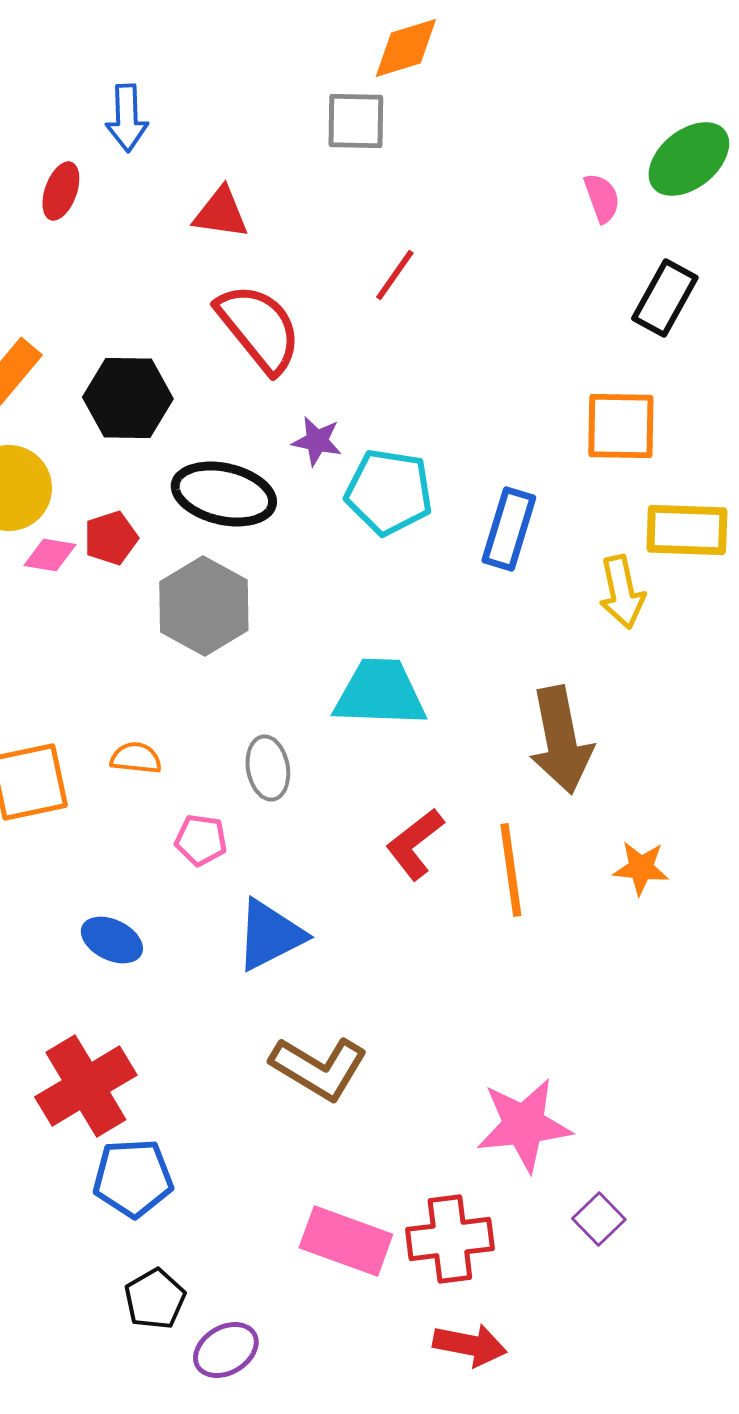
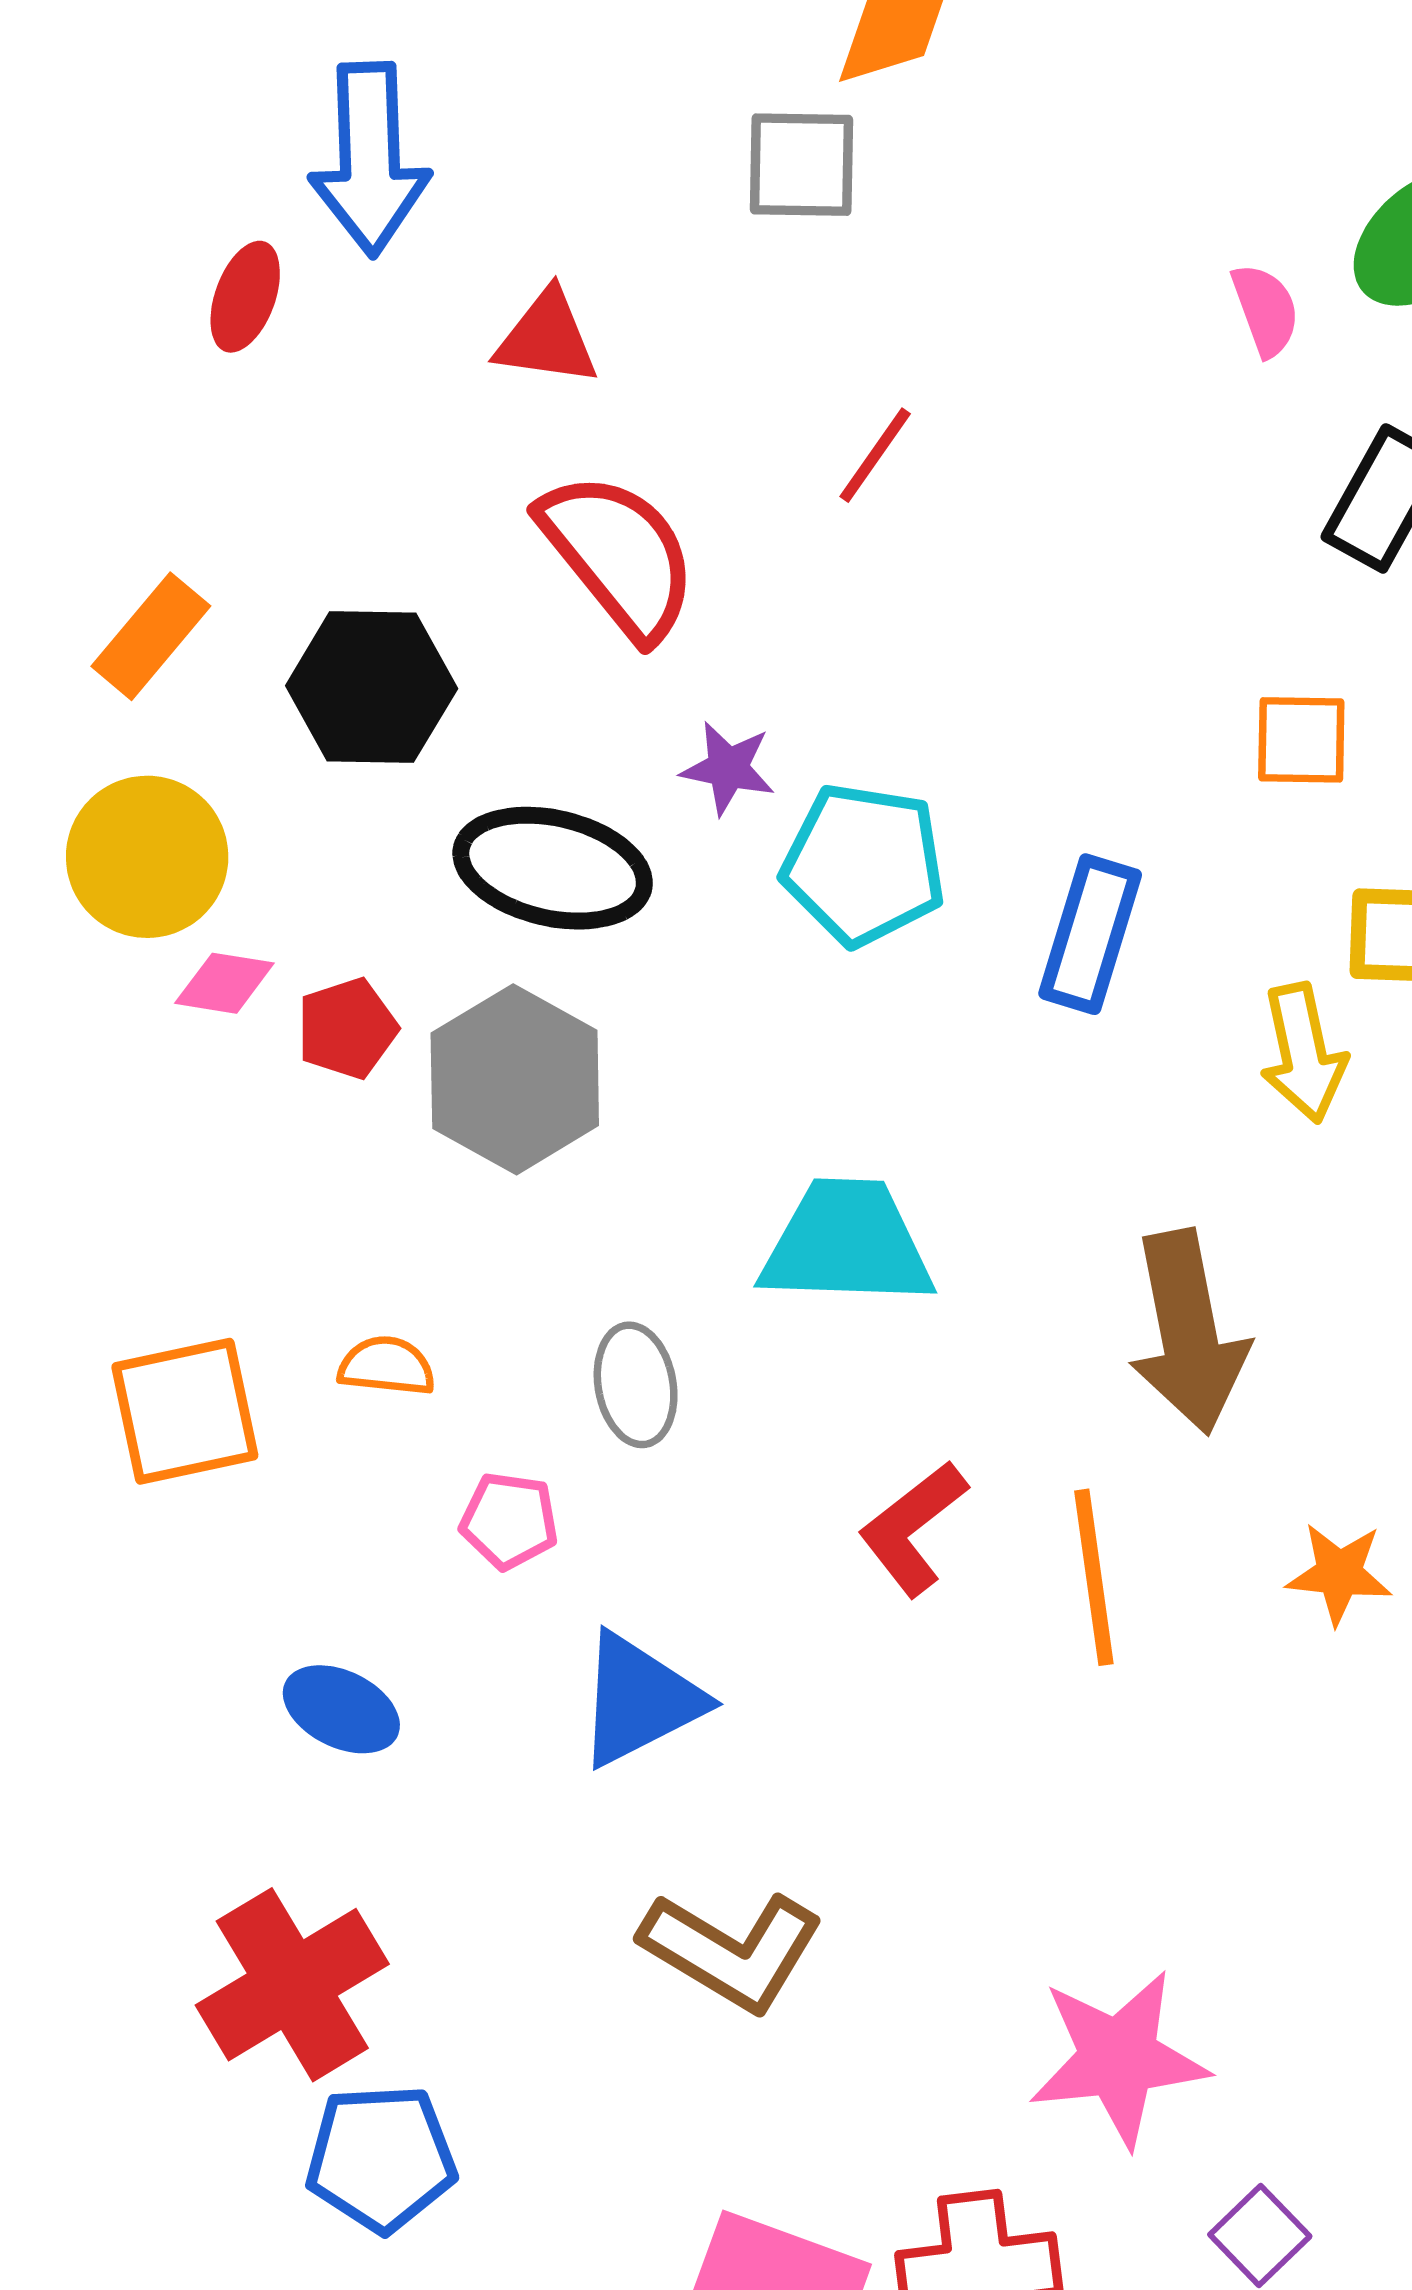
blue arrow: (127, 118) -> (370, 159), size x1.5
orange square: (621, 426) -> (1301, 740), size x0.7
red pentagon: (111, 538) -> (347, 1028), moved

